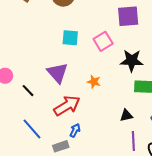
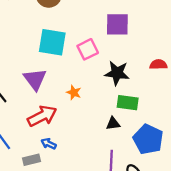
cyan square: (70, 38) -> (52, 42), size x1.5
black triangle: (126, 115) -> (113, 123), moved
blue arrow: (75, 130) -> (49, 144), turned -96

